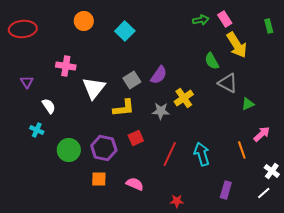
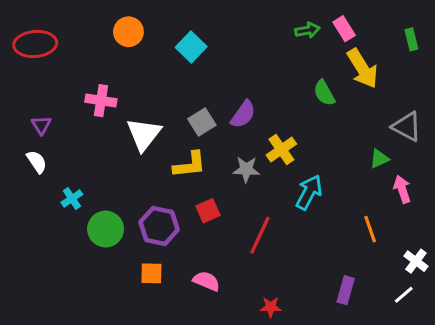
gray triangle: (228, 83) -> (407, 127), moved
white semicircle: (49, 106) -> (37, 162), moved
cyan cross: (37, 130) -> (72, 198), moved, turned 32
pink arrow: (262, 134) -> (402, 189), moved, turned -66
cyan arrow: (202, 154) -> (309, 192), moved, turned 45

